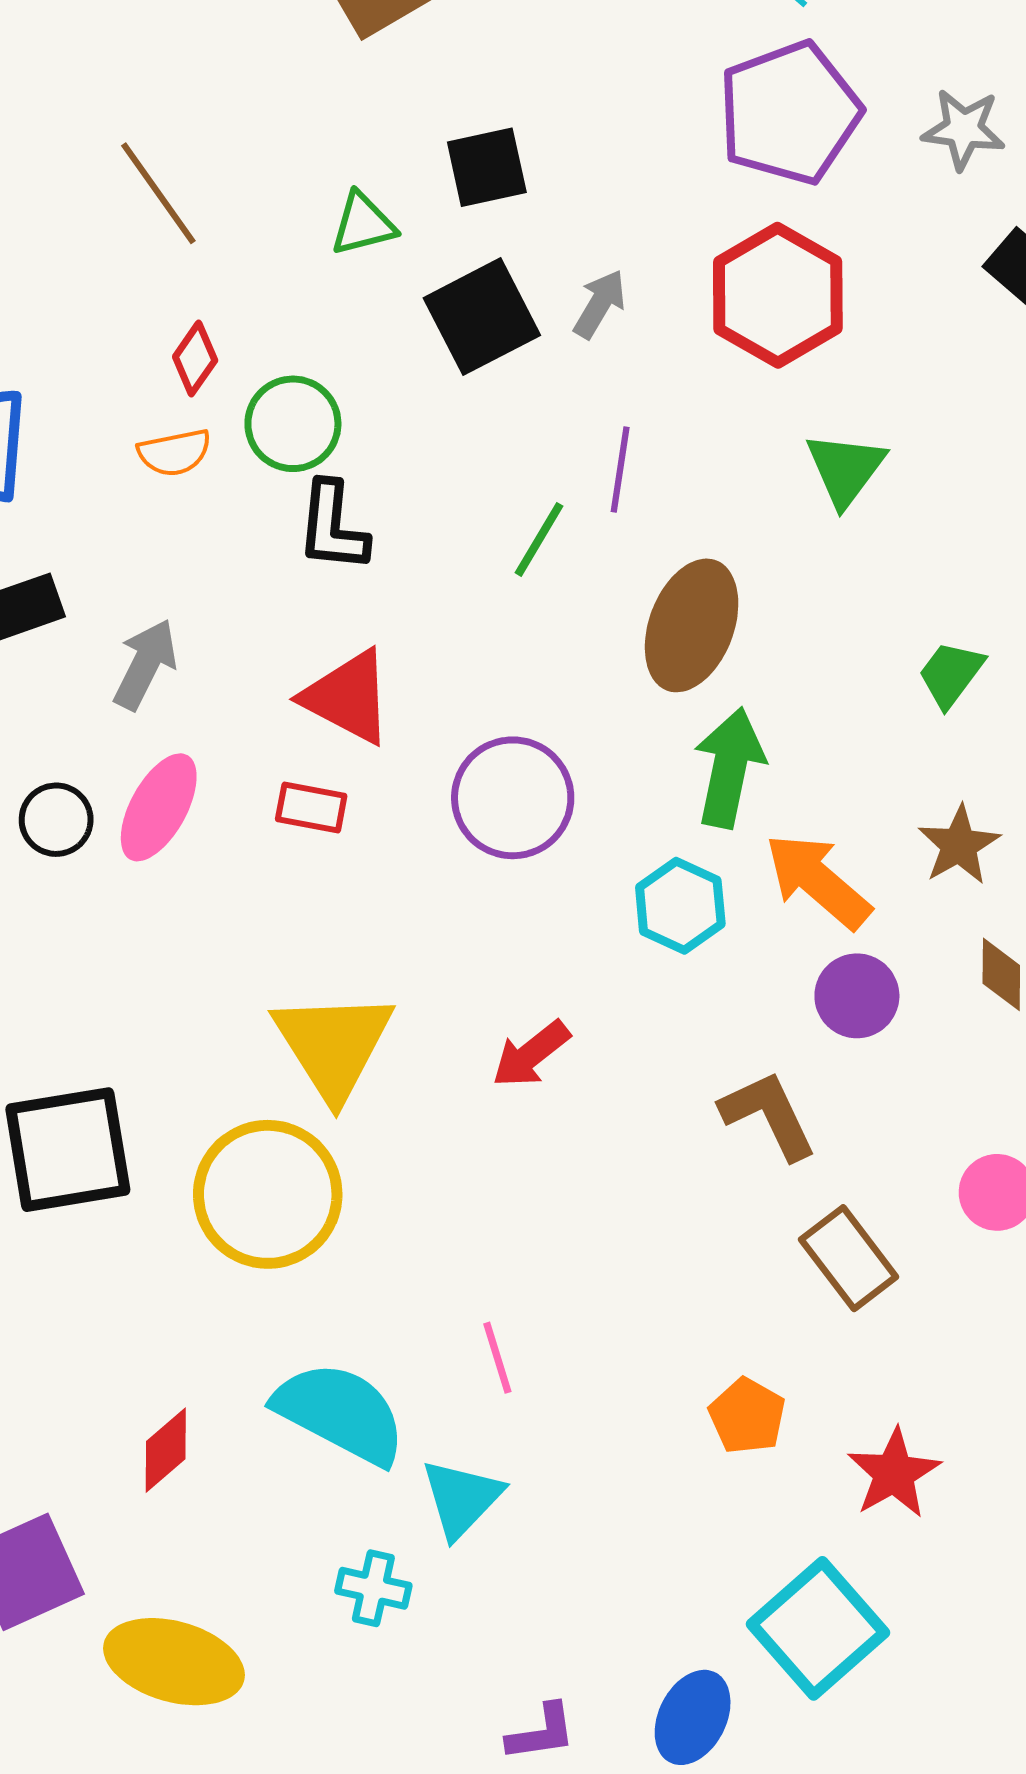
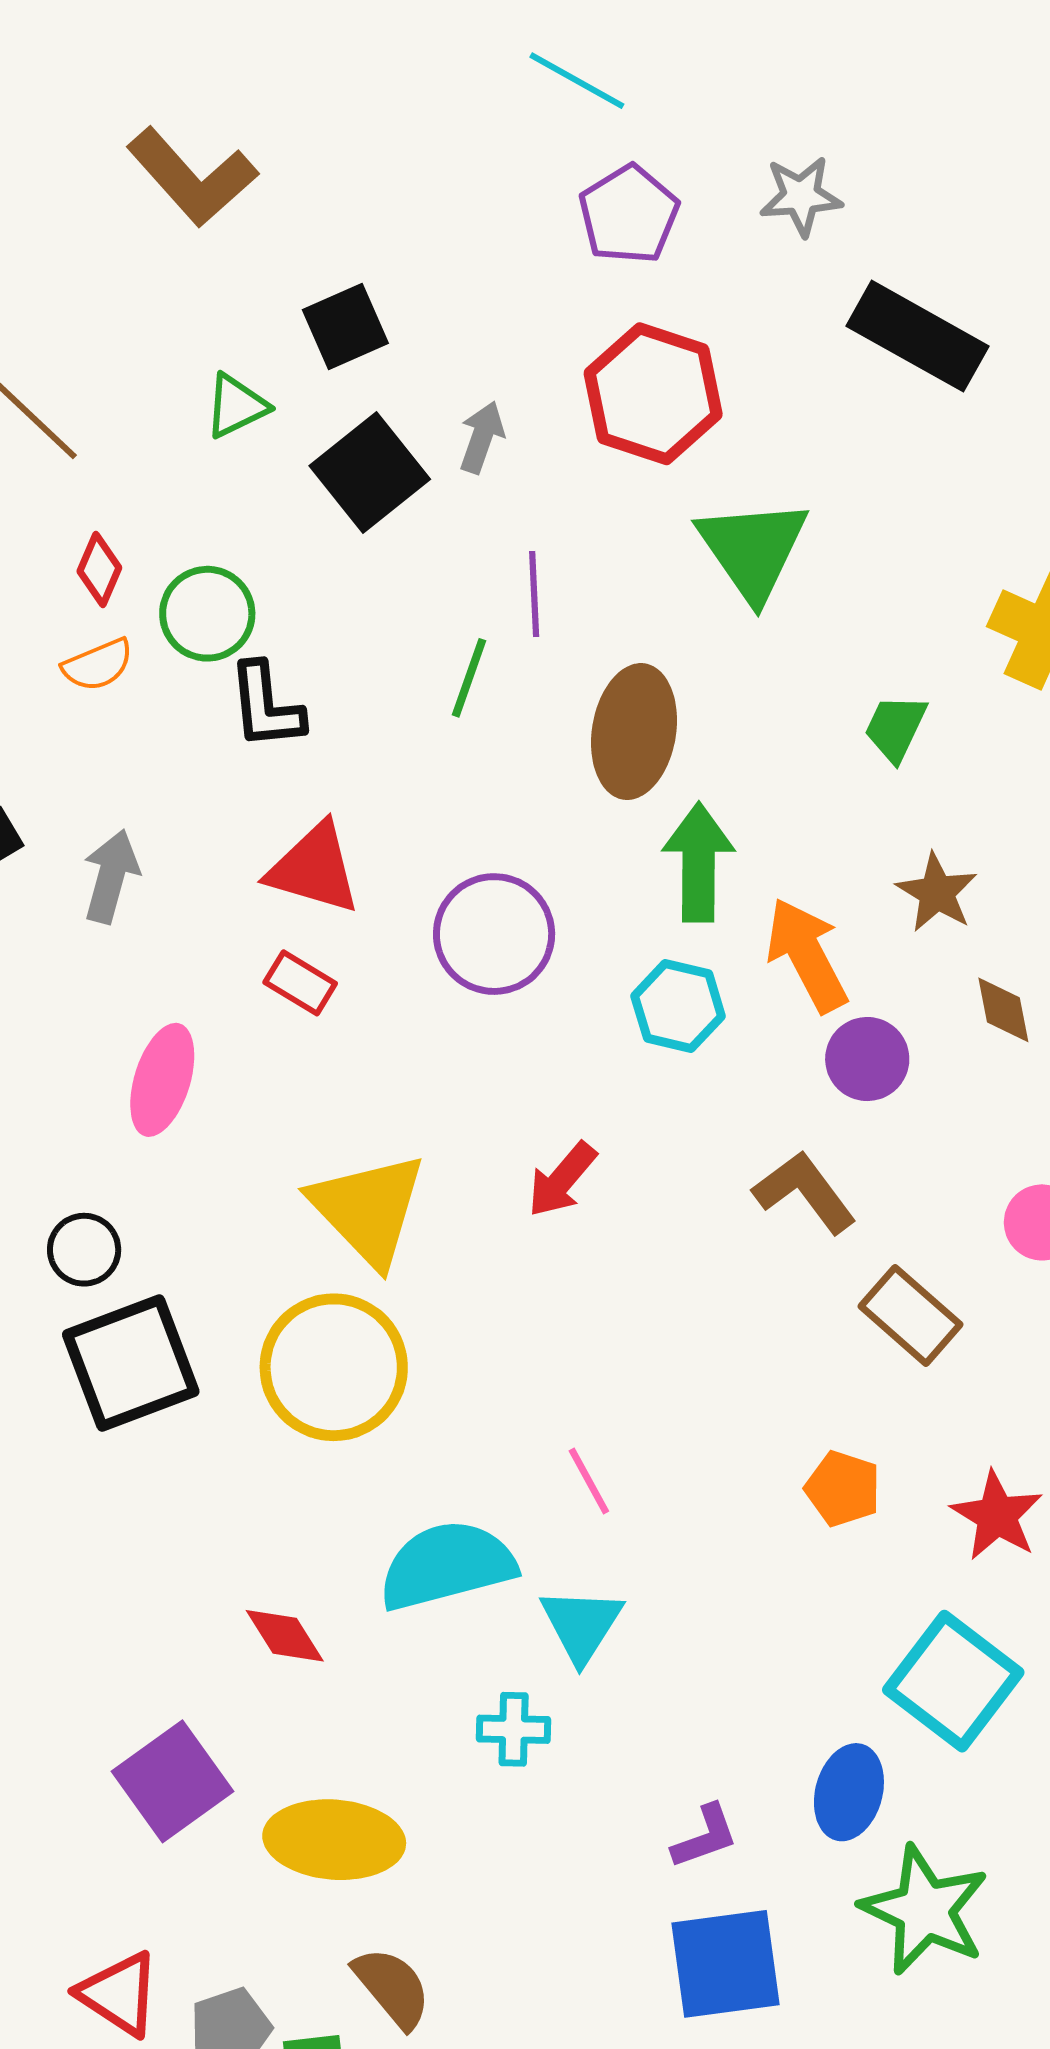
purple pentagon: (789, 113) -> (629, 214), size x0.7
green triangle: (845, 469) -> (753, 549), size x1.4
pink ellipse: (159, 807) -> (162, 1080), moved
red rectangle: (311, 808) -> (300, 983), turned 32
black circle: (56, 820) -> (84, 1250), moved
orange arrow: (818, 881) -> (807, 955), turned 33
cyan semicircle: (340, 1413) -> (447, 1565), turned -31
red diamond: (166, 1450) -> (285, 1636), turned -70

